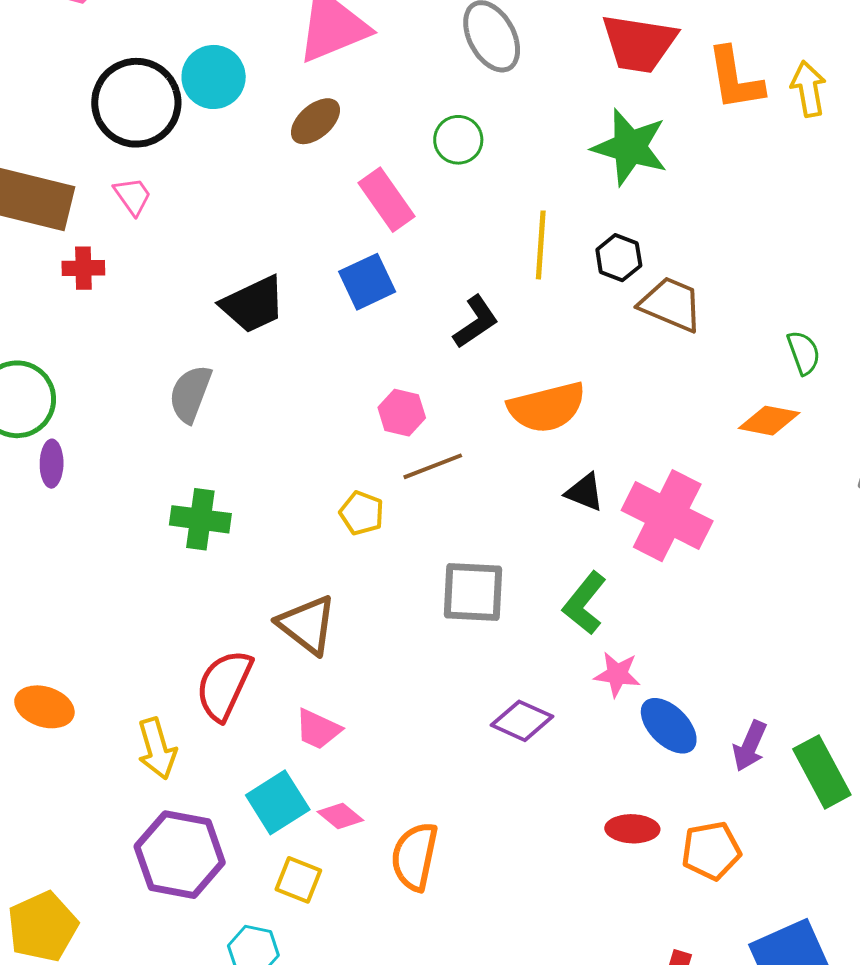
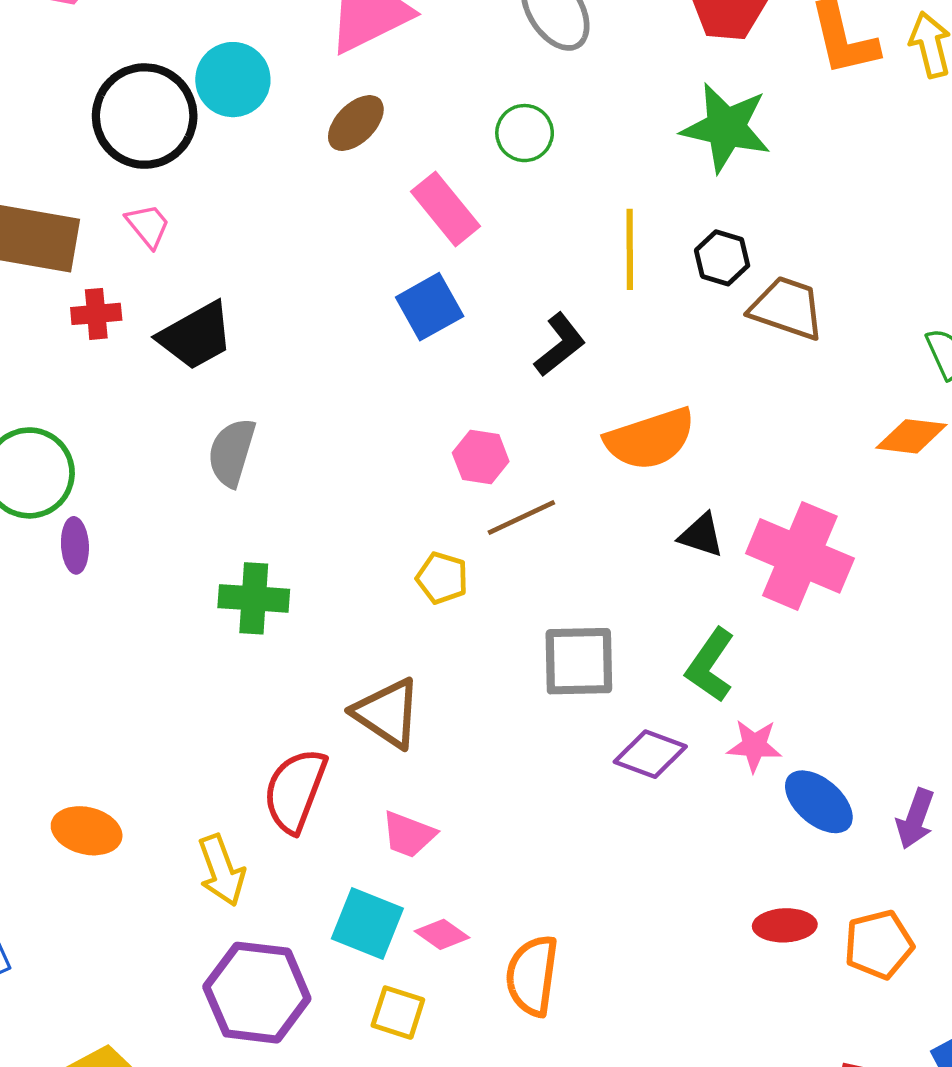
black trapezoid: (253, 304) -> (196, 336), moved
purple diamond: (522, 721) -> (650, 754), moved
cyan square: (278, 802) -> (367, 924), turned -32

